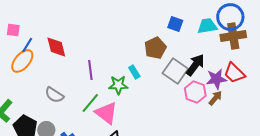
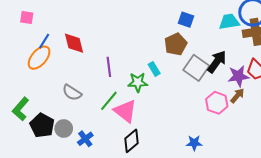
blue square: (175, 24) -> (186, 20), moved
pink square: (13, 30) -> (27, 18), moved
pink hexagon: (195, 92) -> (217, 103), moved

